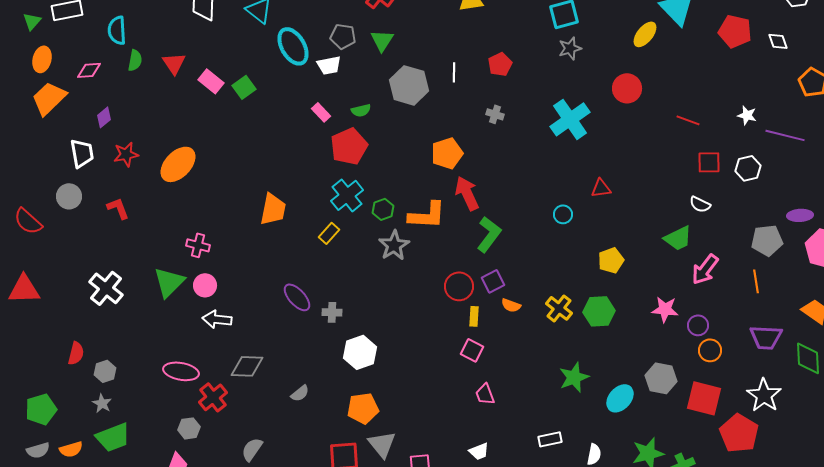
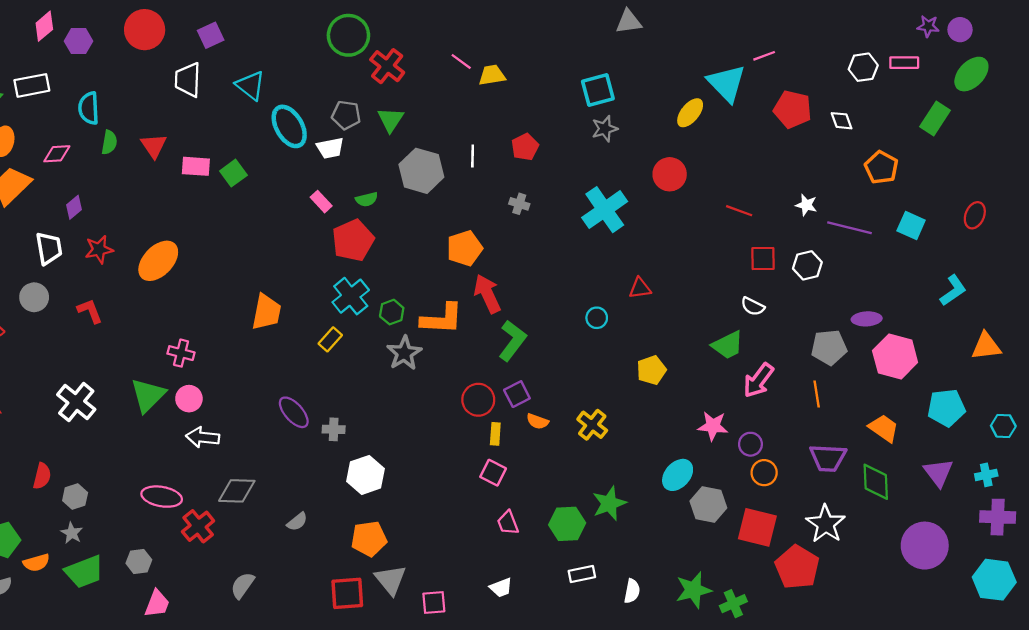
pink rectangle: (211, 81) -> (196, 166), turned -35
green hexagon: (599, 311) -> (567, 524), moved
cyan ellipse: (620, 398) -> (678, 475), moved
gray hexagon: (189, 428) -> (139, 561), moved
orange semicircle: (71, 449) -> (36, 563), moved

